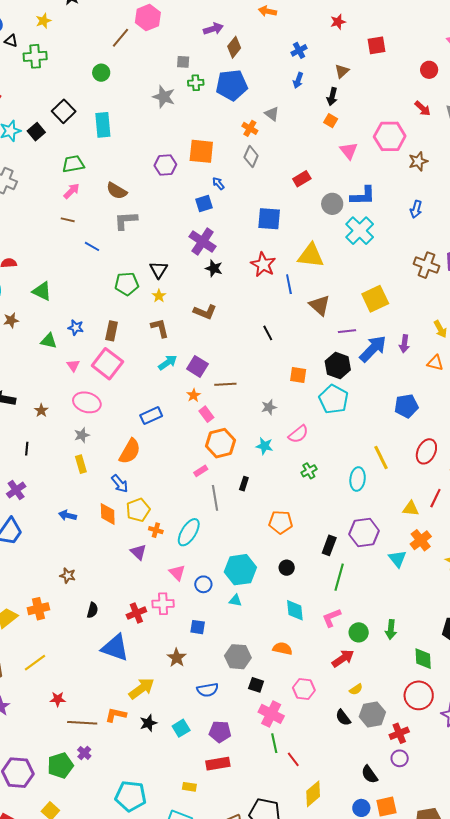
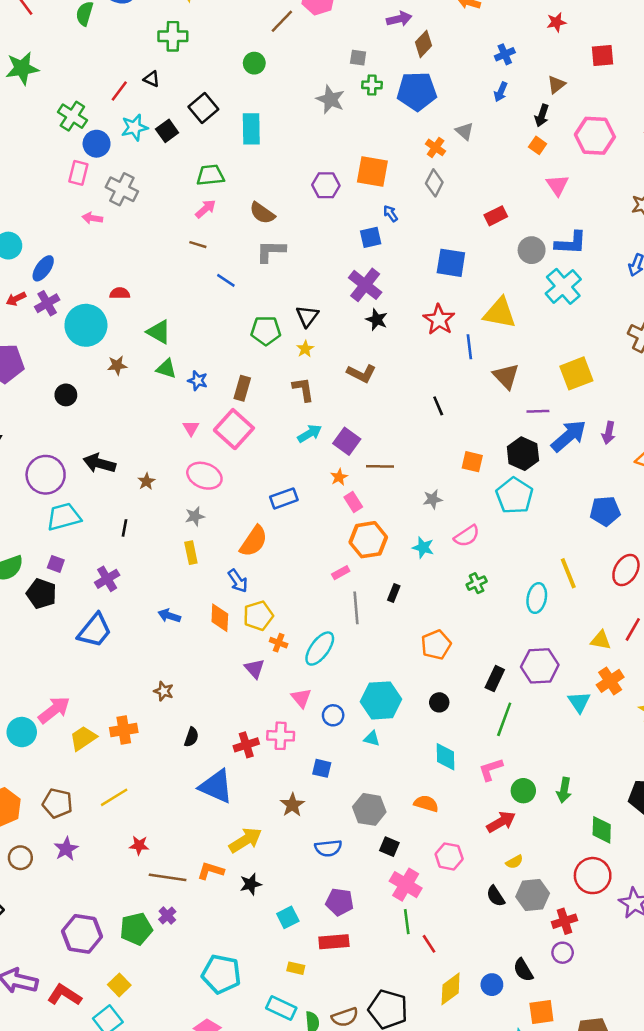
black triangle: (11, 41) -> (152, 79), moved
pink hexagon: (390, 136) -> (595, 136), moved
green triangle: (49, 341) -> (166, 369), moved
orange pentagon: (281, 522) -> (436, 645), turned -30
cyan square: (181, 728) -> (288, 917), moved
blue circle: (361, 808) -> (492, 985), moved

